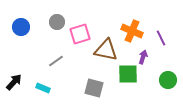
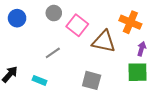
pink square: (80, 34) -> (77, 25), turned -35
green square: (128, 74) -> (137, 72), moved

